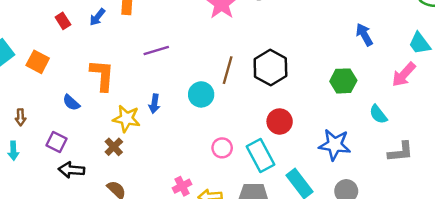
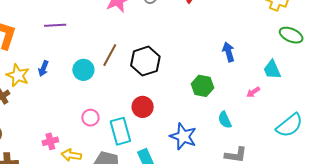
pink arrow: (404, 75) -> (253, 92), size x0.6

